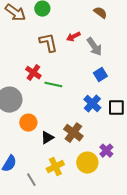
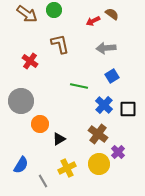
red arrow: (73, 37) -> (93, 21), moved
gray arrow: (94, 47) -> (106, 48), turned 120
red cross: (33, 73) -> (30, 61), moved
green line: (53, 85) -> (79, 86), moved
brown cross: (73, 133) -> (98, 134), moved

